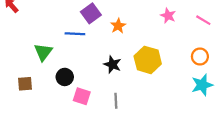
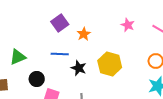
blue line: (75, 34) -> (60, 54), moved
green triangle: (43, 52) -> (18, 57), turned 30

